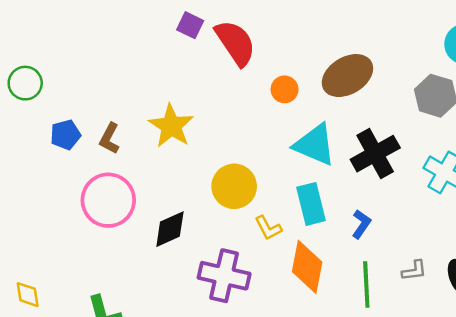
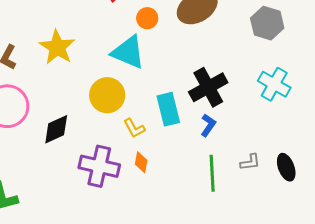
cyan triangle: (315, 145) -> (128, 52), moved
black cross: (375, 154) -> (208, 87), moved
orange diamond: (307, 267) -> (141, 162), moved, size x0.5

